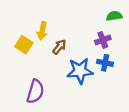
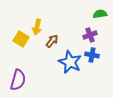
blue star: (80, 71) -> (70, 62), turned 30
purple semicircle: (35, 91) -> (18, 80), moved

